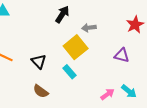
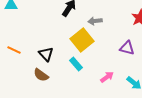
brown semicircle: (41, 91) -> (41, 75), moved
pink arrow: (107, 94) -> (107, 77), moved

